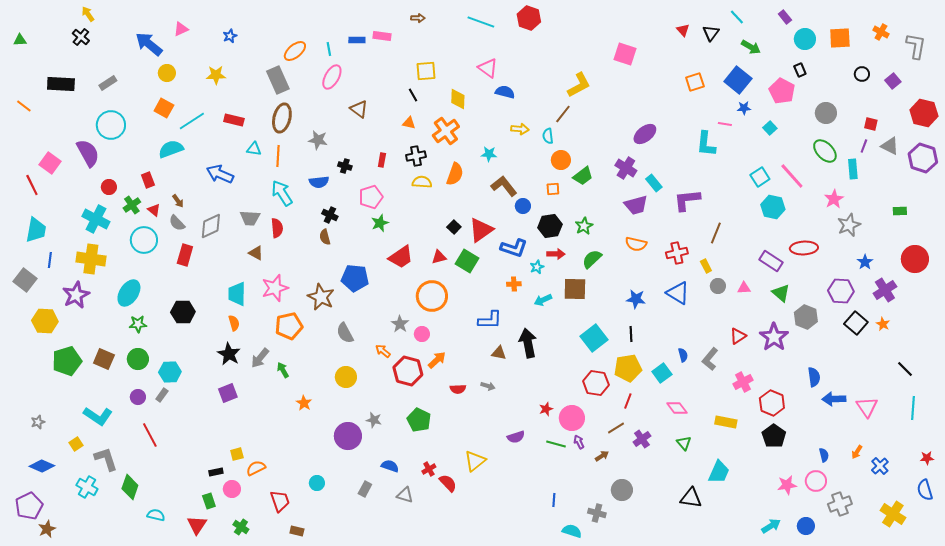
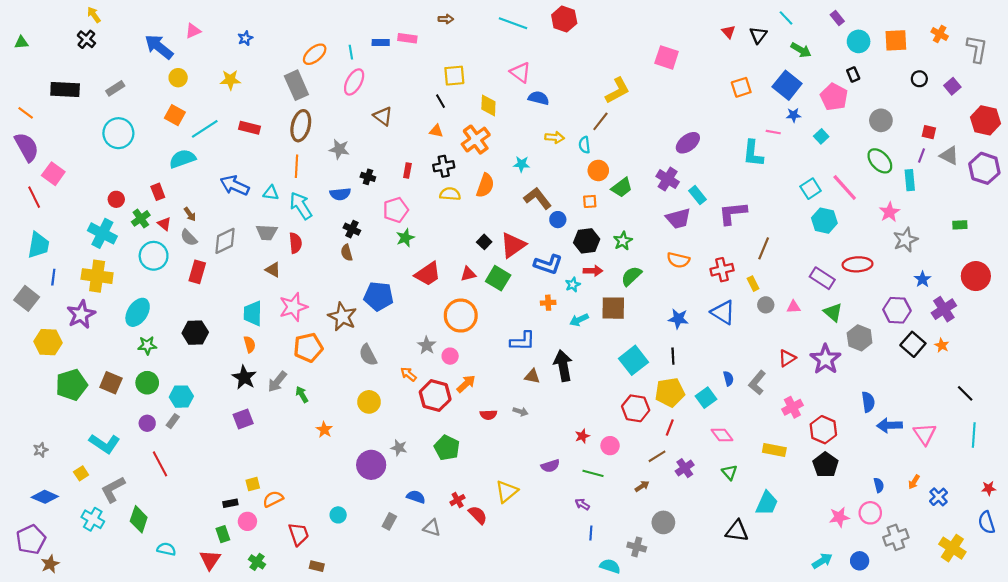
cyan triangle: (254, 149) -> (271, 193), moved
purple semicircle: (88, 153) -> (27, 147), moved
pink circle: (572, 418) -> (610, 446), size x0.7
purple arrow: (579, 442) -> (582, 504), moved, turned -32
gray L-shape: (106, 459) -> (113, 489), turned -100

